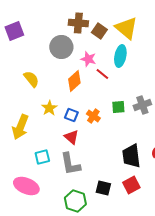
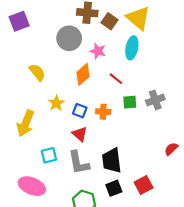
red line: (102, 74) -> (116, 79), moved
orange cross: (93, 116) -> (103, 112), turned -32
black trapezoid: (131, 156) -> (112, 161), moved
black square: (103, 188) -> (114, 188), turned -35

